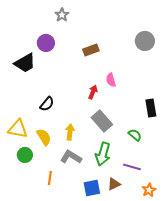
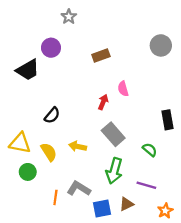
yellow arrow: (70, 132) -> (78, 146), turned -84
gray L-shape: (71, 157) -> (79, 189), moved

